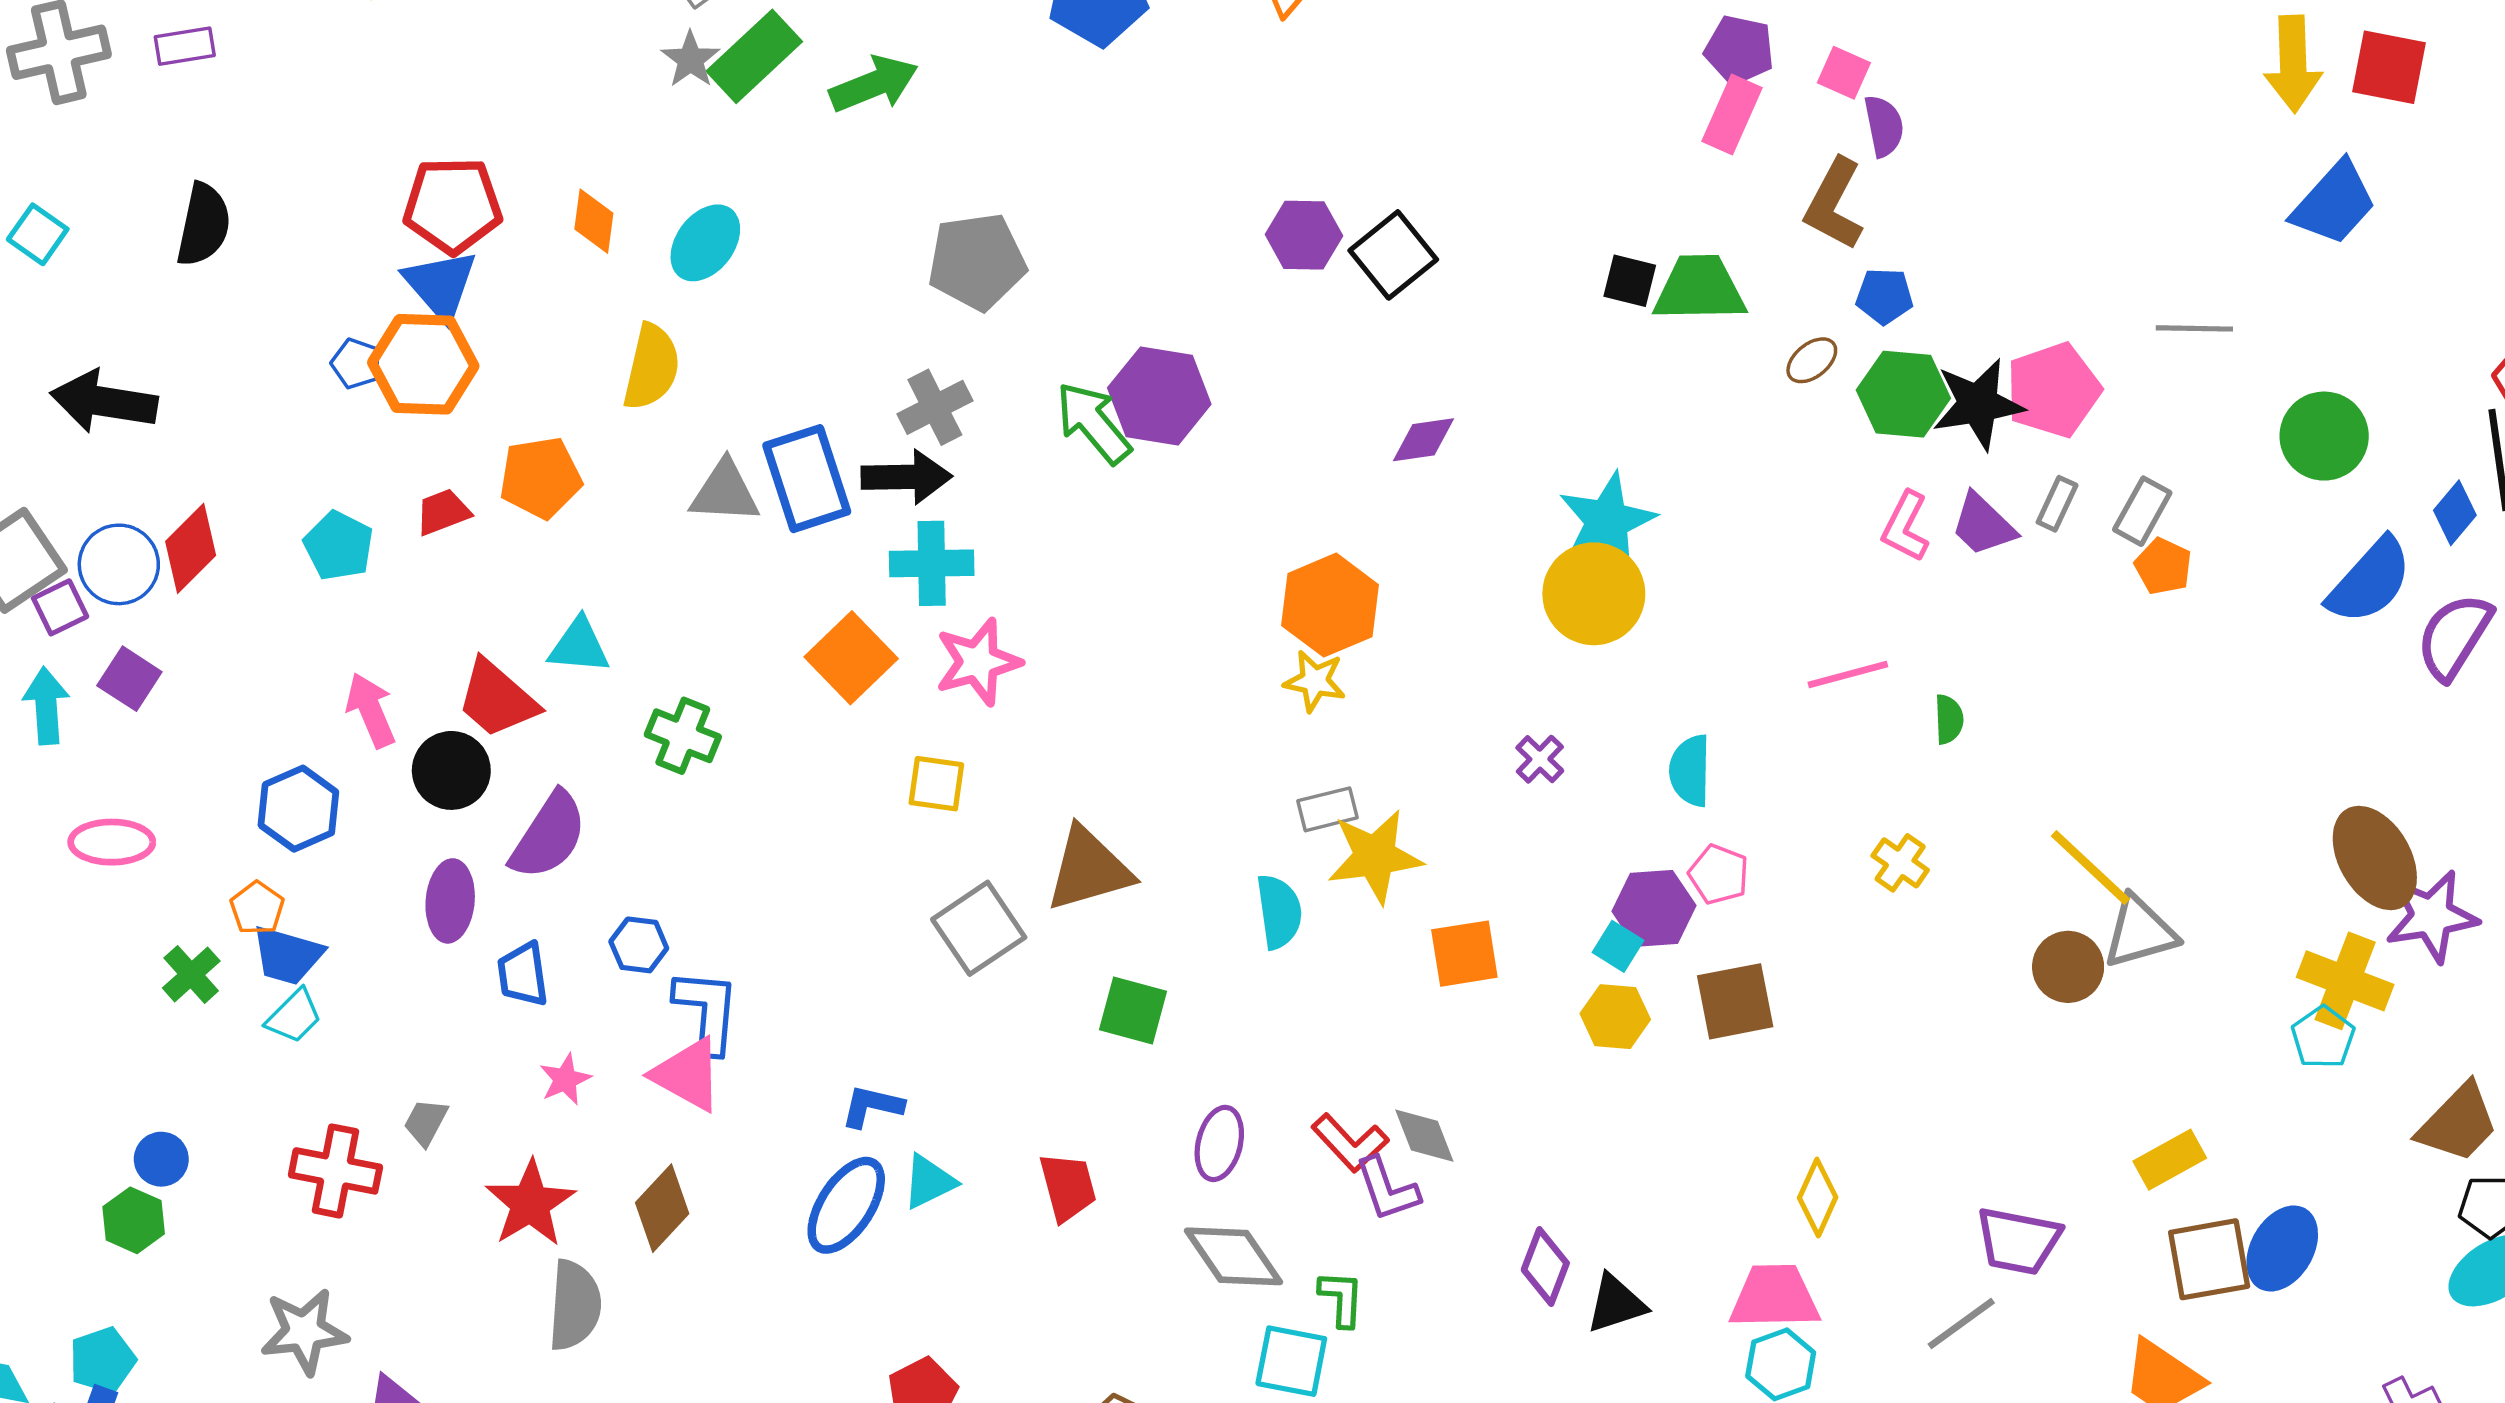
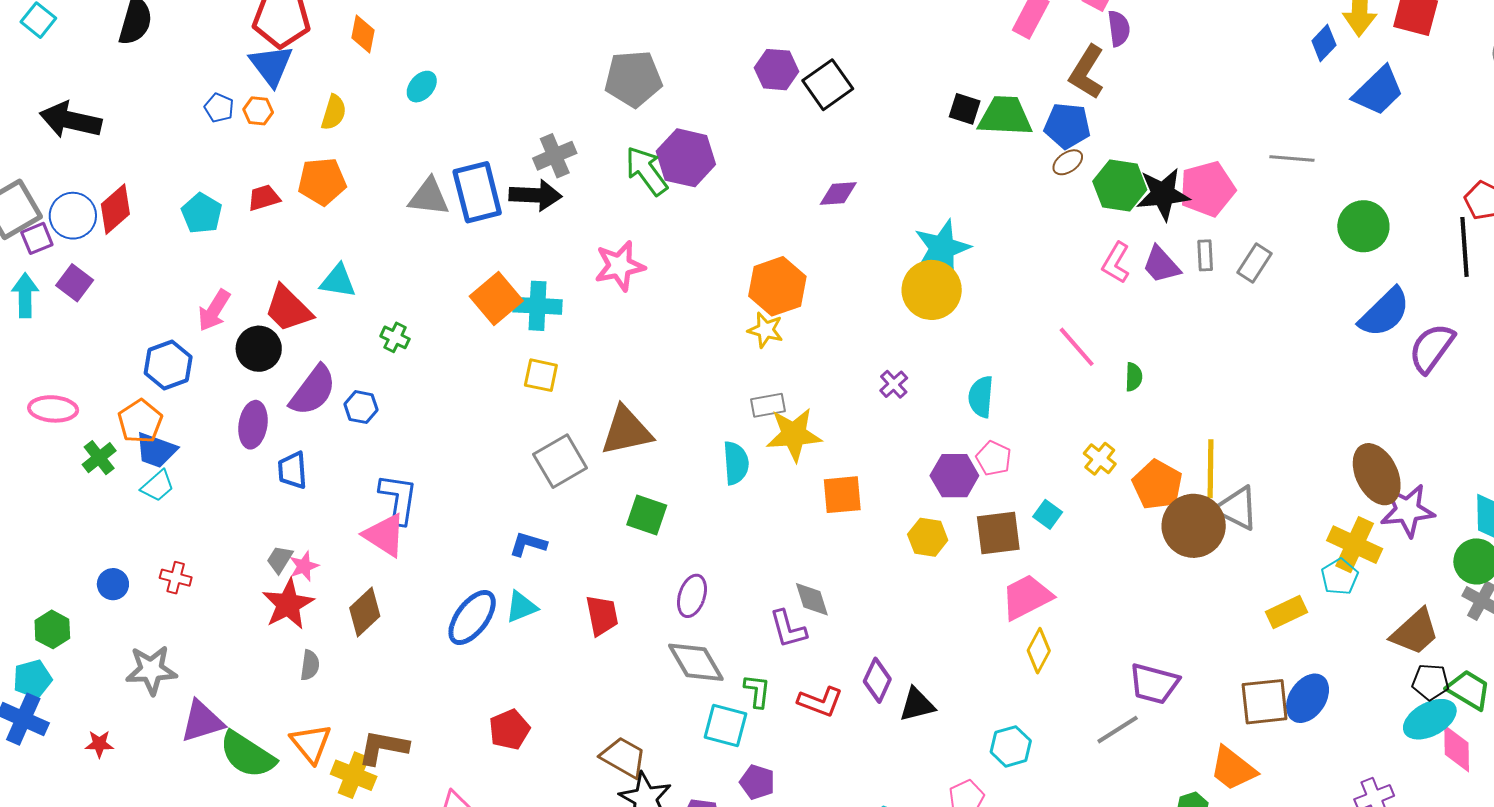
cyan ellipse: (705, 243) -> (422, 87), moved, size x0.7
gray pentagon: (977, 261) -> (633, 79), moved
blue pentagon: (1884, 296) -> (1067, 126), moved, size x1.4
orange hexagon: (423, 364) -> (258, 111), size x0.5
yellow semicircle: (652, 367) -> (334, 112), moved, size x0.7
gray rectangle: (2057, 504) -> (1205, 255), turned -32
blue diamond: (2455, 513) -> (1324, 43), moved
cyan cross: (932, 563) -> (538, 306), moved
orange pentagon: (2163, 566) -> (1157, 485), moved, size x1.5
pink star: (978, 662) -> (620, 266), moved
pink line: (1848, 674) -> (1077, 347), turned 60
pink arrow: (371, 710) -> (214, 310), turned -129
green cross: (683, 736) -> (395, 337), size x0.7
pink ellipse: (112, 842) -> (53, 409), moved
yellow line: (2090, 867) -> (1211, 469), turned 44
orange pentagon: (257, 908) -> (140, 421), size x1.4
gray triangle: (2140, 932) -> (1237, 508), turned 39
blue hexagon: (639, 945) -> (361, 407), moved
cyan square: (1618, 946) -> (1048, 514), moved
brown circle: (2068, 967) -> (1194, 526), size x1.5
pink star: (565, 1079) -> (304, 566), moved
blue L-shape: (872, 1106) -> (528, 544), moved
gray trapezoid: (426, 1122) -> (280, 559), moved
red L-shape: (1350, 1143) -> (820, 702), moved, turned -30
blue circle: (161, 1159) -> (113, 584), moved
yellow rectangle: (2170, 1160) -> (1287, 612), moved
red cross: (335, 1171) -> (176, 578), size x0.6
green hexagon: (134, 1220) -> (52, 629), moved
pink trapezoid: (1775, 1297) -> (1027, 597), moved, turned -30
gray semicircle: (575, 1305) -> (310, 665), size x0.6

